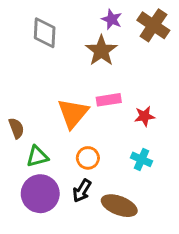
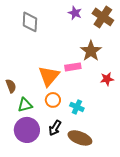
brown star: (101, 51) -> (91, 51), moved
red star: (145, 116) -> (107, 79), moved
orange circle: (88, 158) -> (53, 100), moved
cyan cross: (142, 159) -> (77, 107), moved

